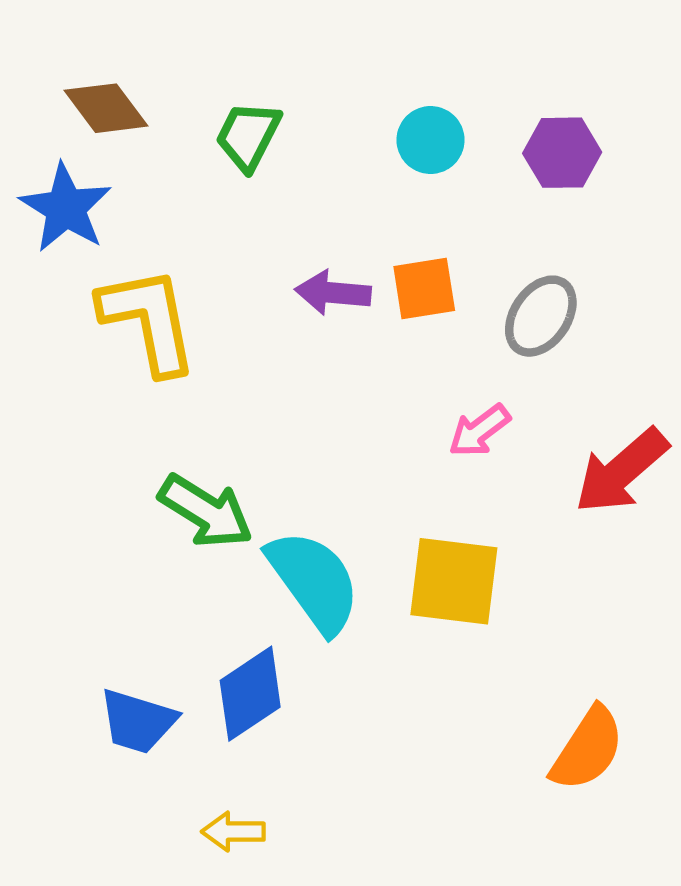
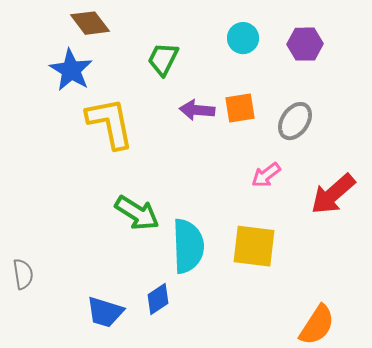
green trapezoid: (248, 136) -> (163, 59), moved
cyan semicircle: (314, 581) -> (188, 246), turned 34
blue diamond: (250, 694) -> (158, 299), size x0.7

